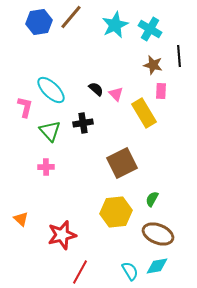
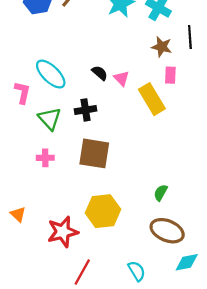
brown square: (122, 163) -> (94, 153), moved, turned 36
yellow hexagon: (116, 212) -> (103, 211), moved
cyan diamond: (157, 266) -> (187, 262), moved

